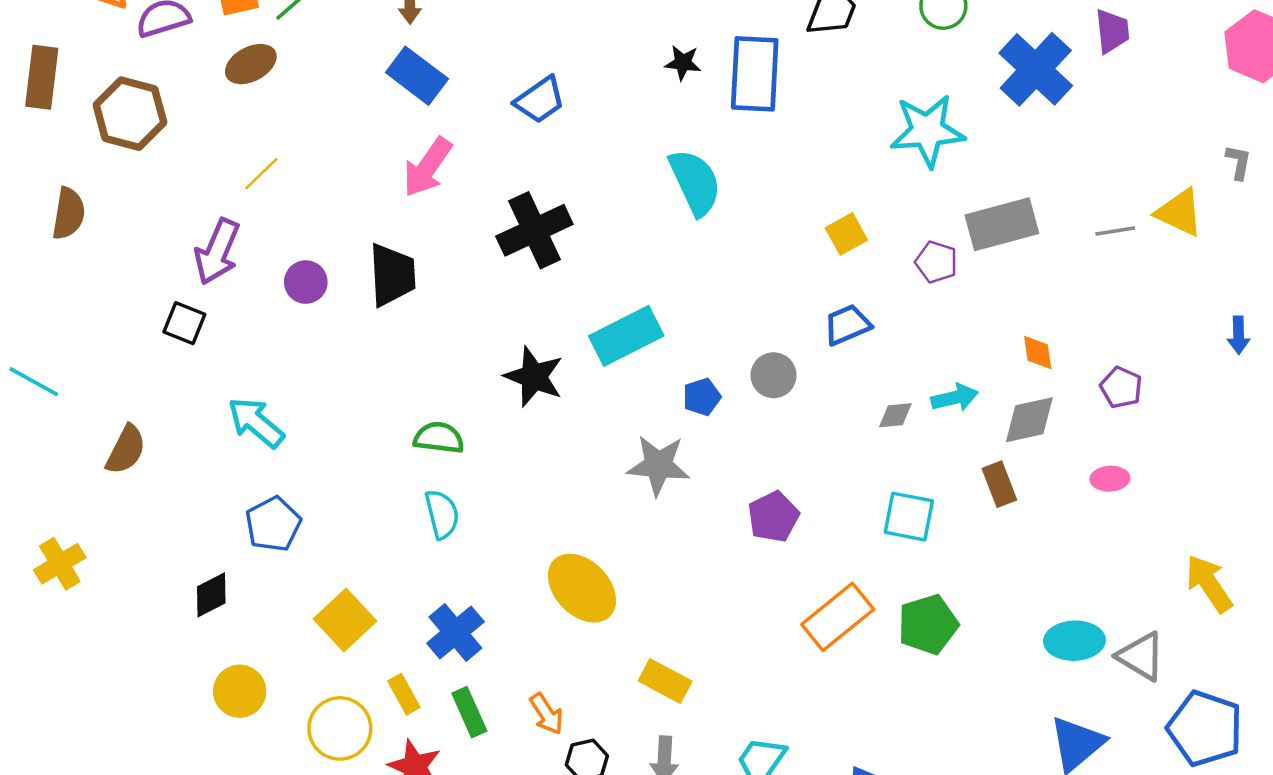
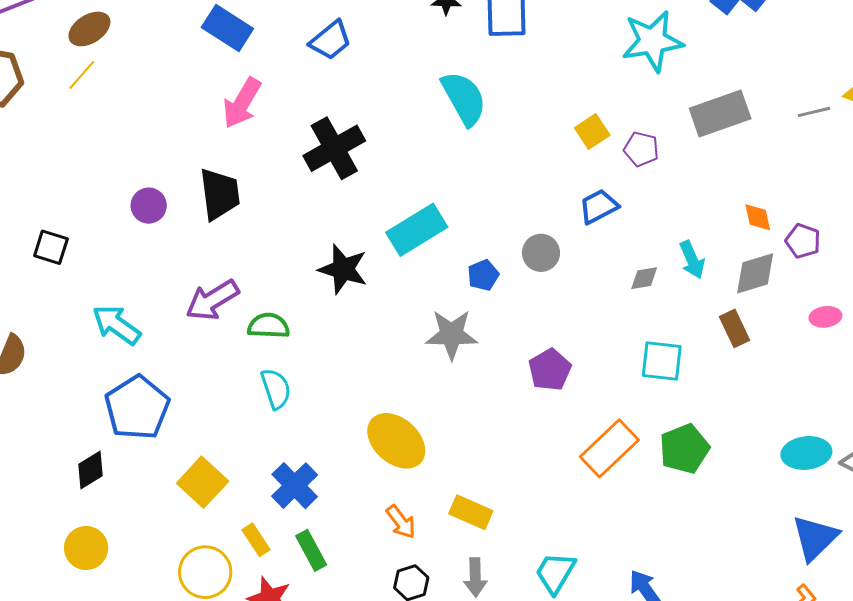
yellow line: (261, 174) -> (82, 75), moved
purple arrow: (217, 252) -> (212, 300), moved, turned 40
purple pentagon: (936, 262) -> (641, 149), moved
purple pentagon: (1121, 387) -> (803, 241), moved
cyan arrow: (955, 398) -> (692, 260), turned 84
blue pentagon: (273, 524) -> (137, 408), size x1.4
yellow circle: (240, 691) -> (86, 548), moved
orange arrow: (547, 714) -> (401, 522), moved

